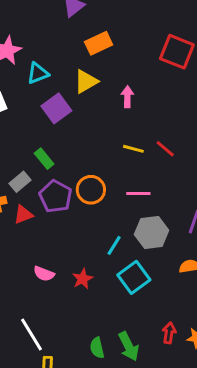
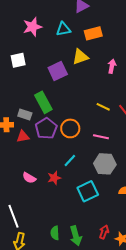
cyan triangle: (38, 73) -> (63, 29), moved
pink arrow: (127, 97) -> (112, 66), moved
green rectangle: (44, 159) -> (43, 102), size x1.5
gray rectangle: (20, 182) -> (25, 115), turned 48
cyan line: (114, 245) -> (70, 161), moved
red star: (83, 279) -> (54, 178), moved

